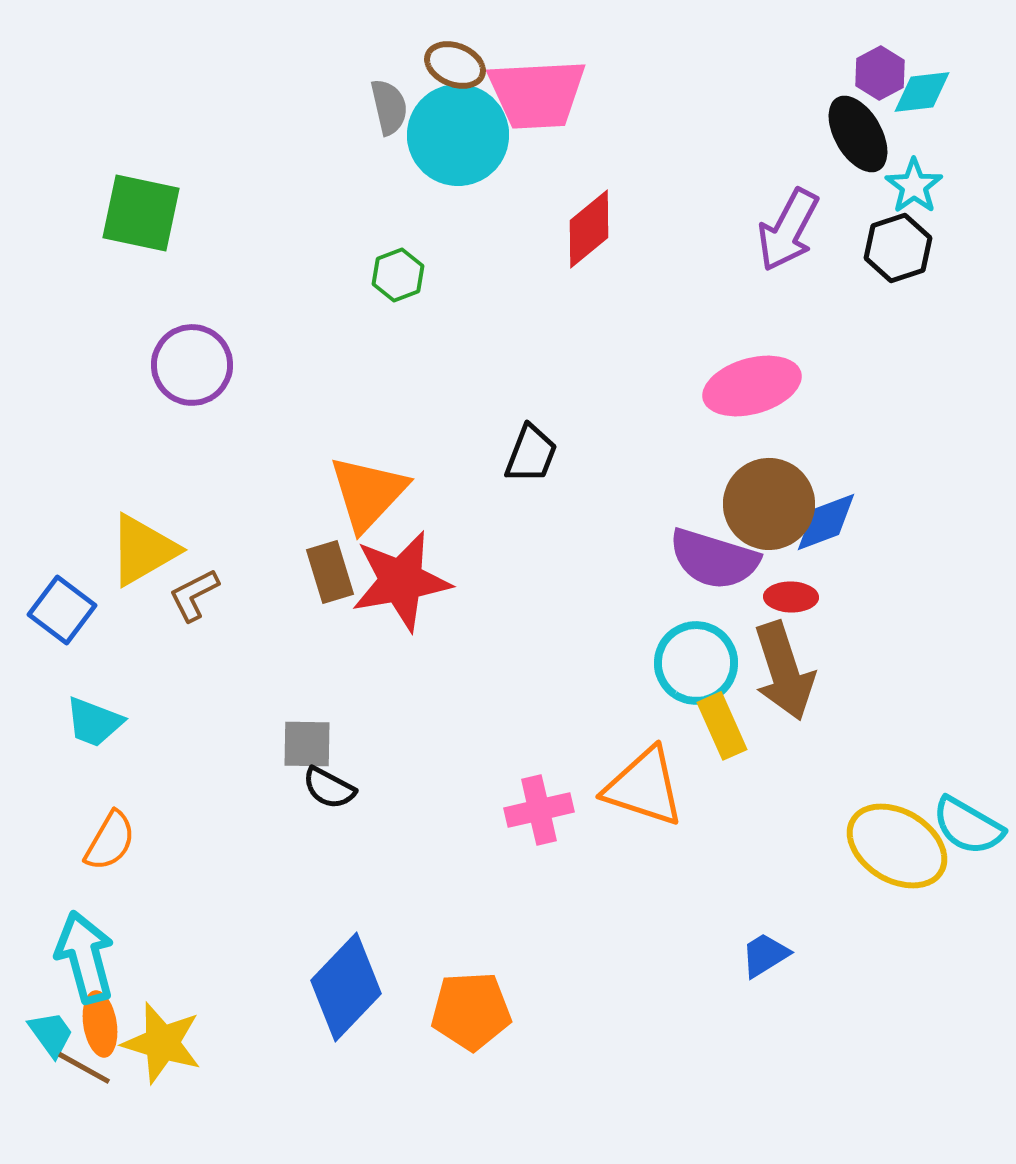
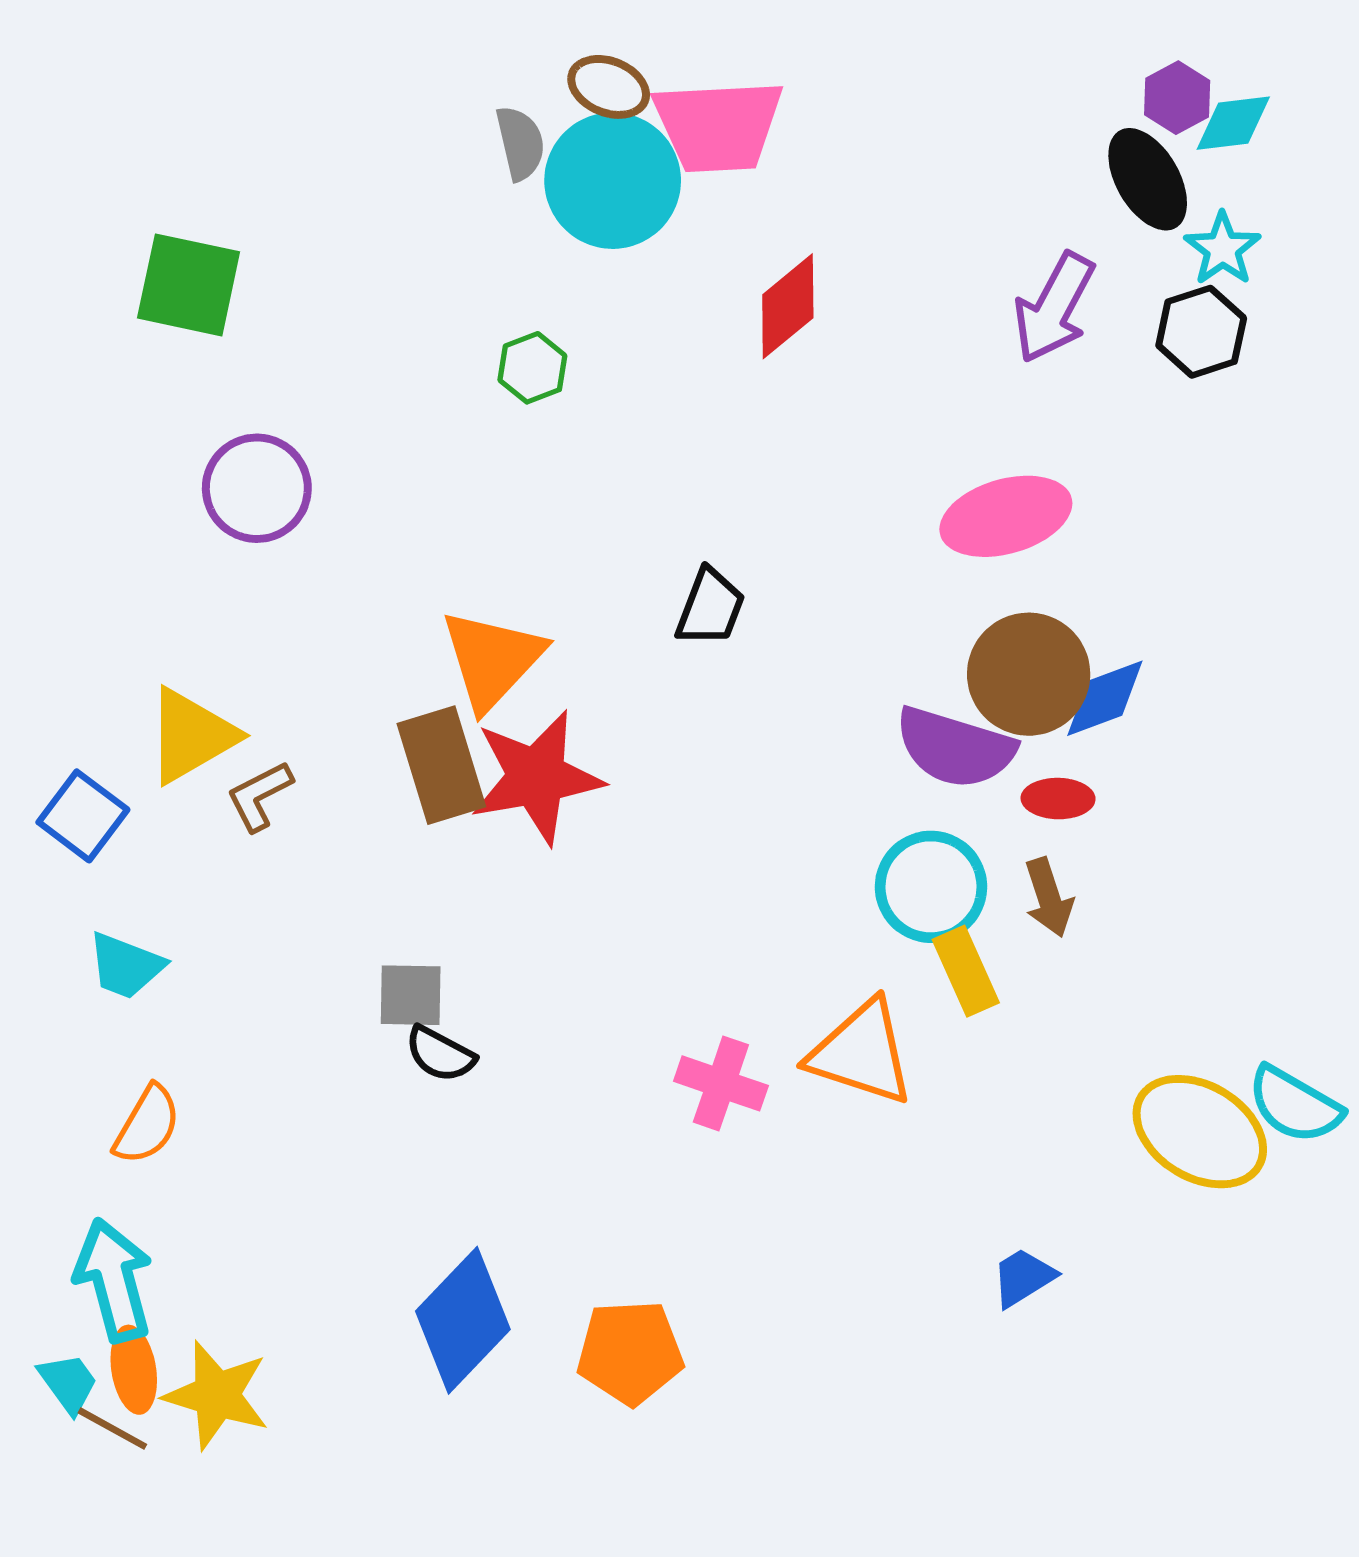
brown rectangle: (330, 572) -> (441, 765), size x1.4
brown arrow: (784, 671) -> (1049, 898), size x0.6
pink cross: (539, 810) -> (721, 1083), turned 32

